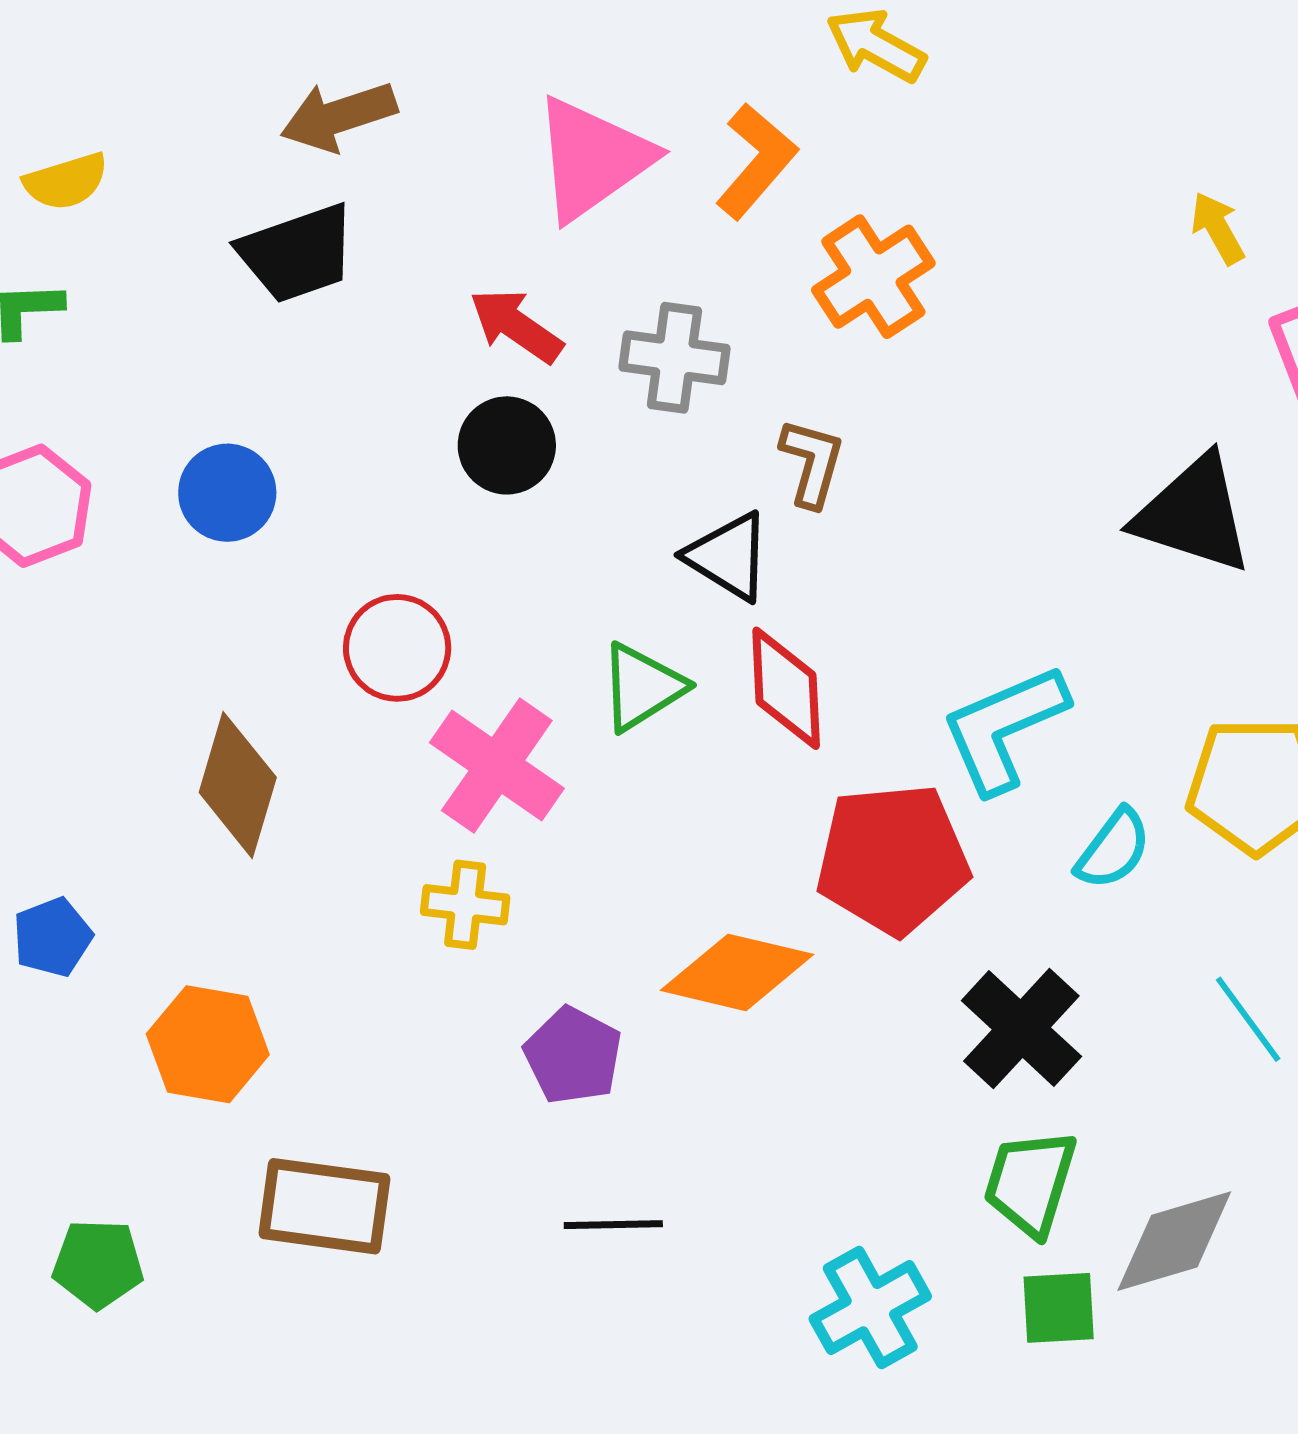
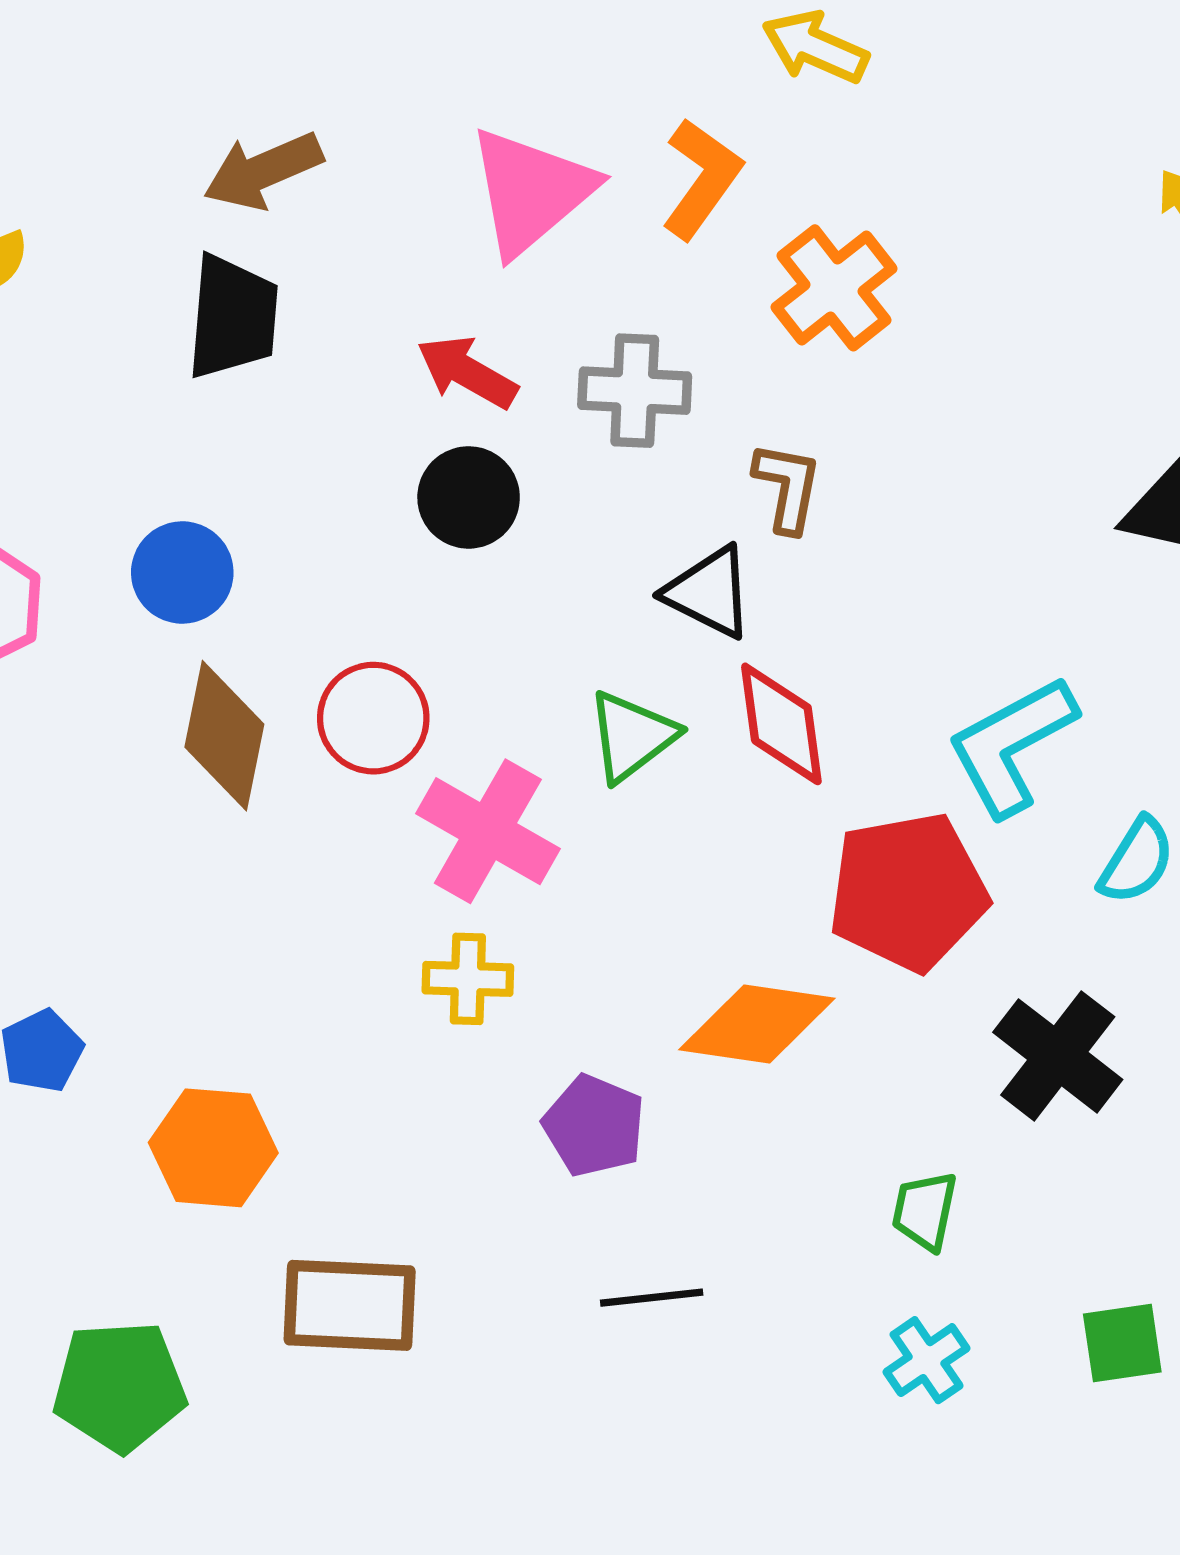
black trapezoid: (297, 253) -> (233, 317), turned -61
brown diamond: (238, 785) -> (224, 736), moved
green trapezoid: (1030, 1183) -> (925, 1211), moved, size x0.7
green pentagon: (98, 1264) -> (119, 1386), size x1.4
cyan cross: (870, 1308) -> (927, 1360), size x0.7

